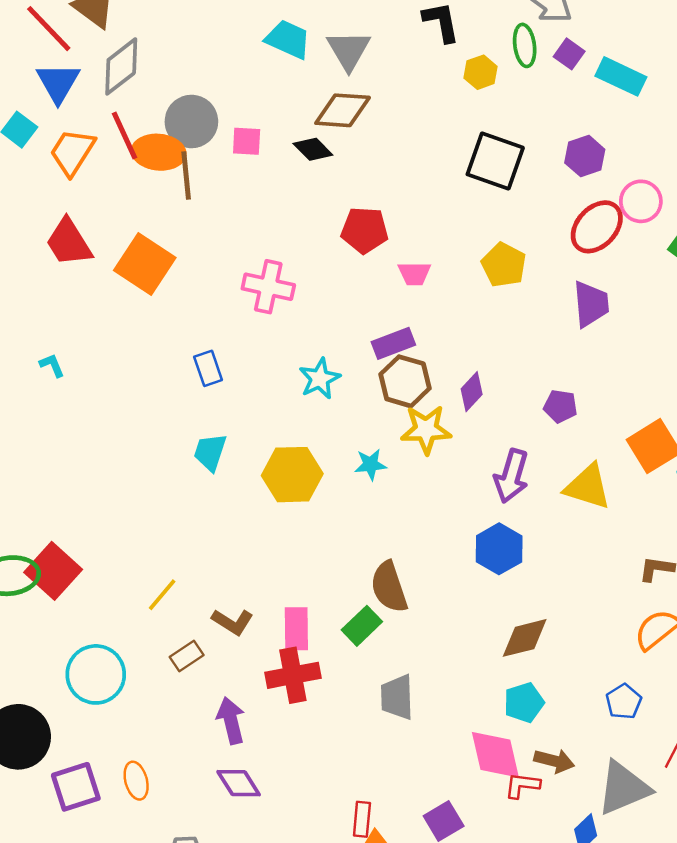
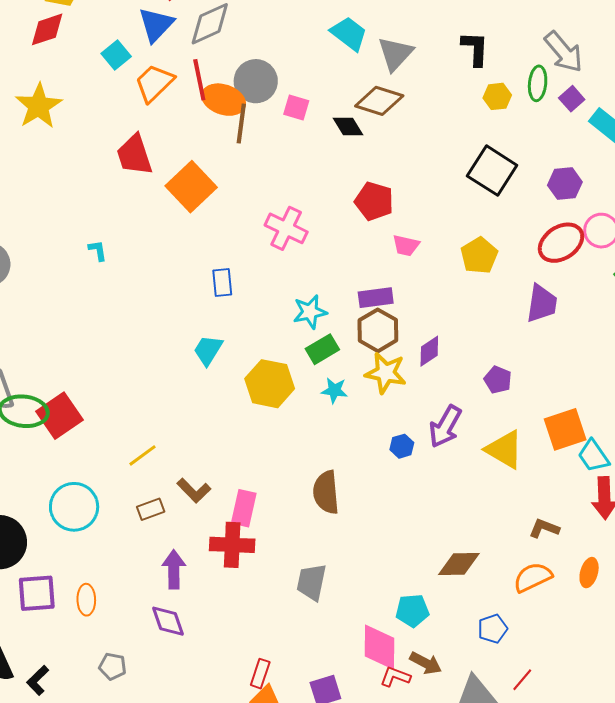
blue hexagon: (499, 549) -> (402, 446), moved, size x0.6
green rectangle: (362, 626) -> (322, 349), moved
brown diamond: (525, 638) -> (459, 564), moved

